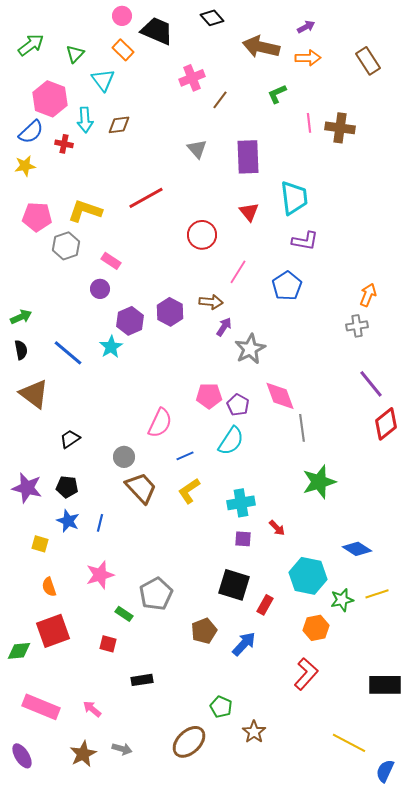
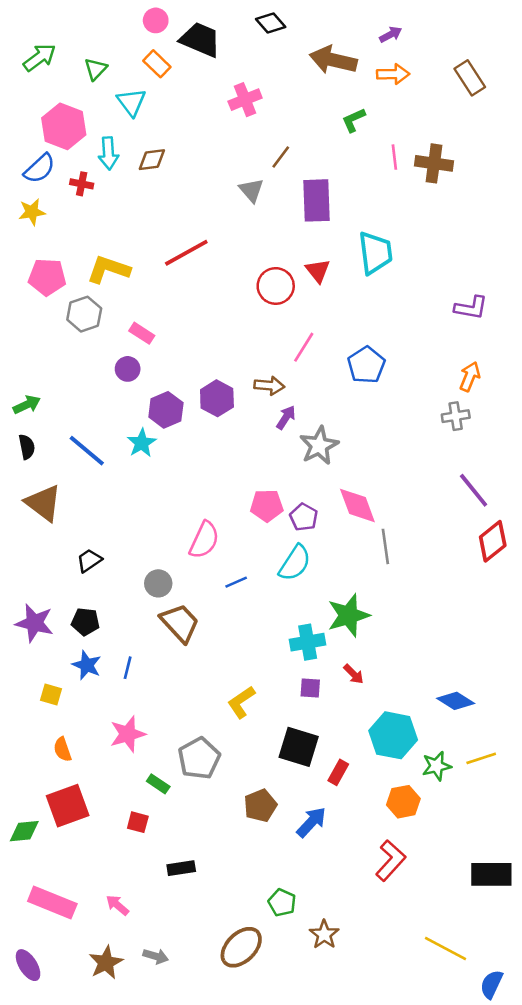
brown line: (220, 100) -> (281, 157), moved
red circle: (202, 235) -> (276, 286), moved
purple L-shape: (305, 241) -> (471, 308), moved
green star: (319, 482) -> (348, 615), moved
yellow L-shape: (189, 491) -> (241, 702), moved

